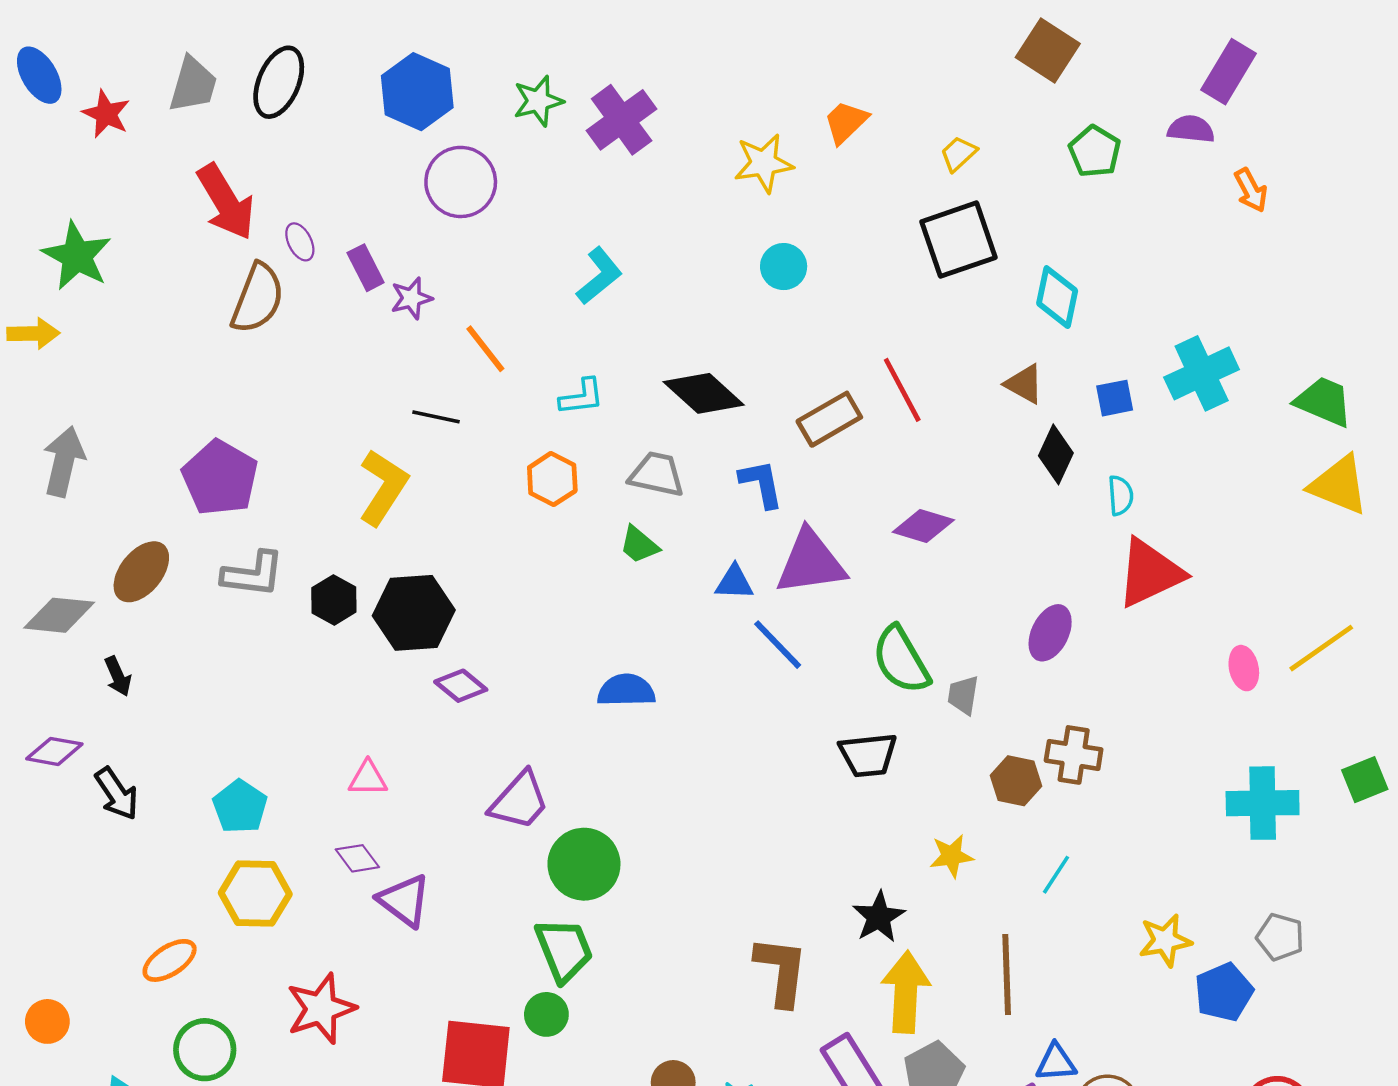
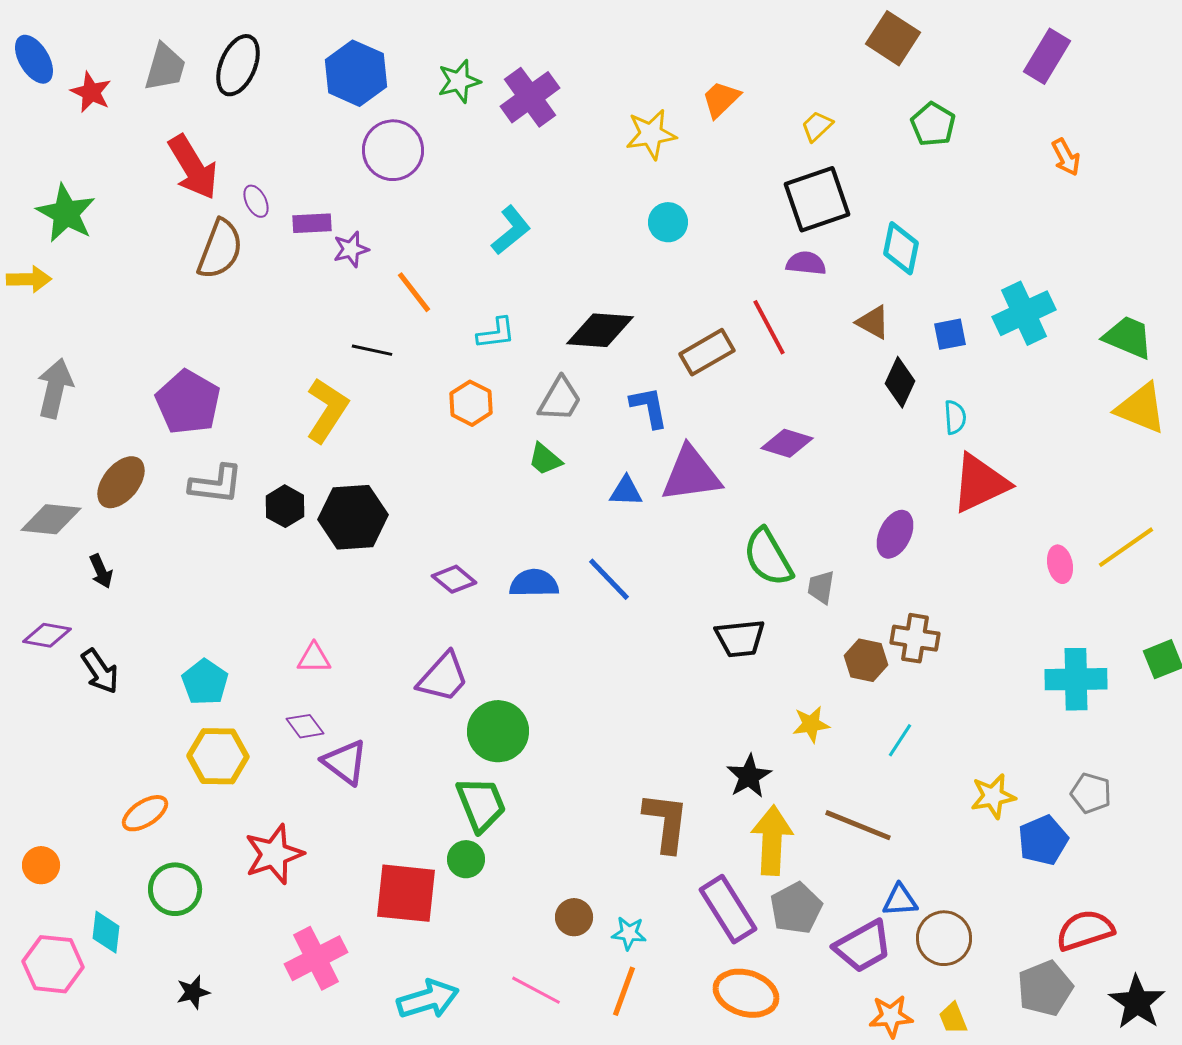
purple semicircle: (1191, 129) -> (806, 263), moved
purple rectangle: (366, 268) -> (312, 223), turned -66
black diamond: (704, 393) -> (600, 330), turned -38
gray trapezoid: (657, 474) -> (560, 399), turned 108
blue line: (778, 645) -> (609, 579), moved
purple diamond: (461, 686) -> (454, 579), moved
brown line: (1007, 975) -> (858, 825), turned -66

